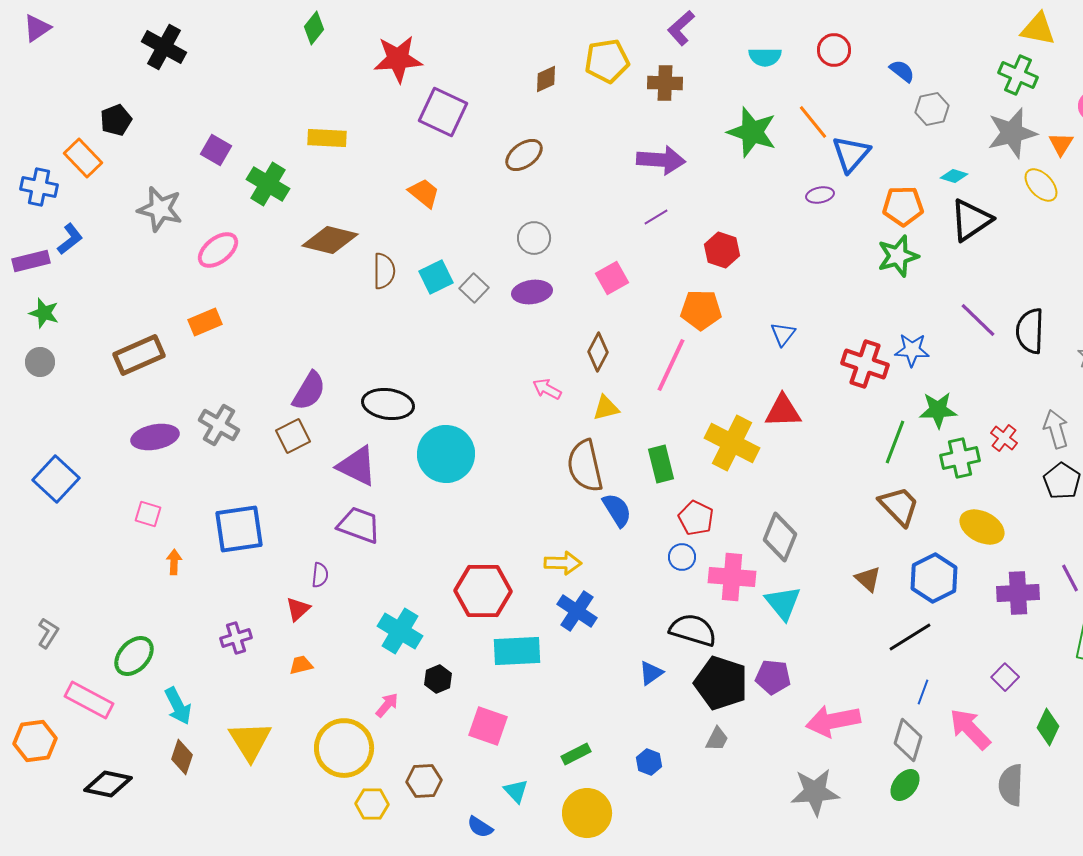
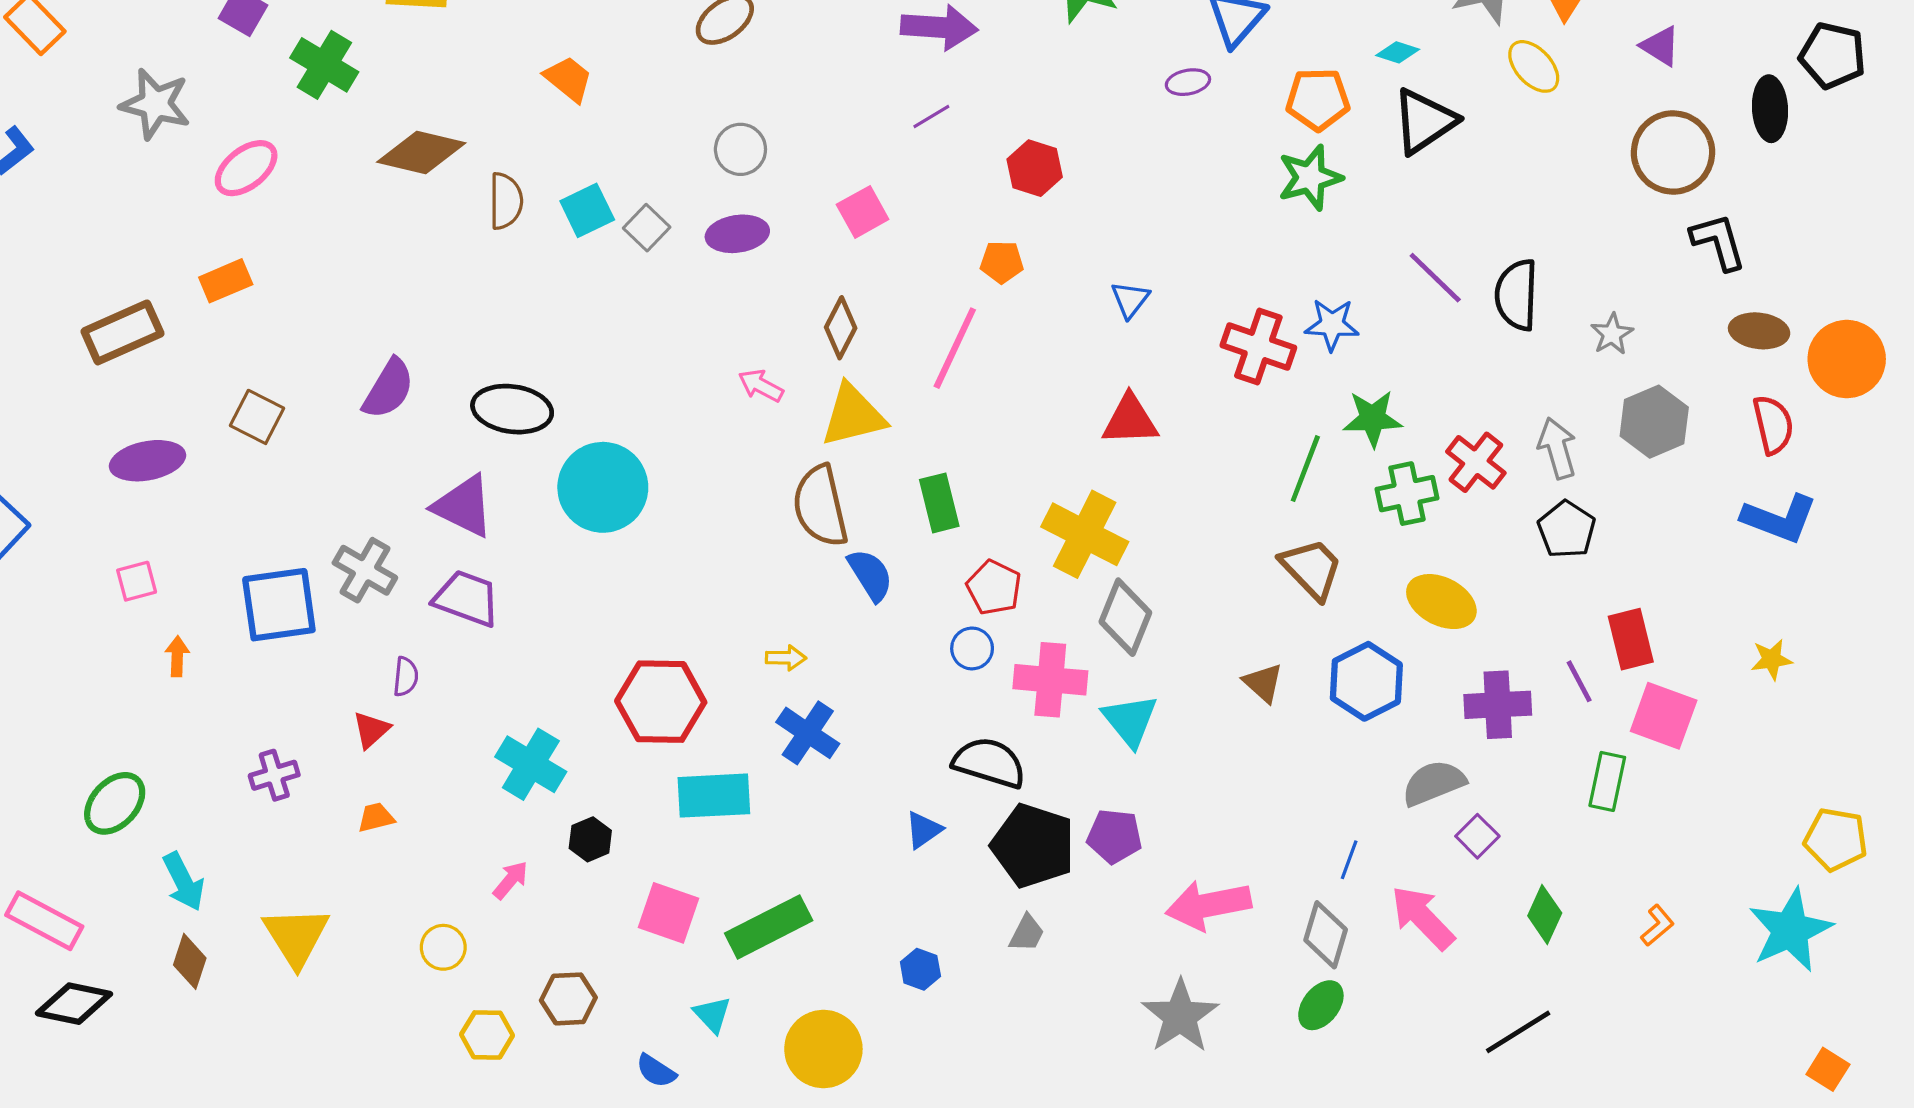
orange pentagon: (701, 310) -> (1002, 262), size x0.7
yellow triangle: (606, 408) -> (853, 415), size x1.6
gray cross: (219, 425) -> (365, 570), moved
brown square: (293, 436) -> (257, 417), moved, turned -36
red cross: (1004, 438) -> (1476, 462), size x1.4
yellow cross: (732, 443) -> (1085, 534), moved
pink square: (148, 514) -> (137, 581), turned -32
yellow arrow: (563, 563) -> (786, 658), size x0.7
black line: (910, 637) -> (1518, 1032), moved
pink rectangle: (89, 700) -> (44, 921), moved
yellow circle: (344, 748) -> (443, 947), size x0.5
green rectangle: (576, 754) -> (769, 927), moved, size x1.8
gray semicircle: (1011, 785) -> (1434, 783), moved, turned 66
gray star: (815, 792) -> (1180, 1016), turned -30

